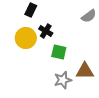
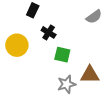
yellow circle: (26, 38) -> (17, 45), moved

